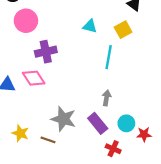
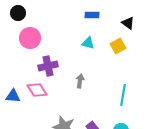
cyan line: (109, 57) -> (123, 95), moved
gray arrow: (106, 98) -> (80, 81), moved

